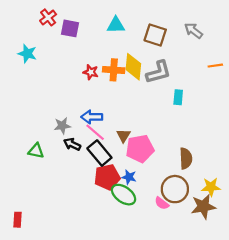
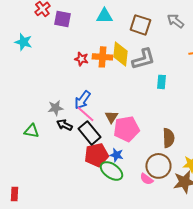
blue arrow: (92, 117) -> (82, 100), turned -54

